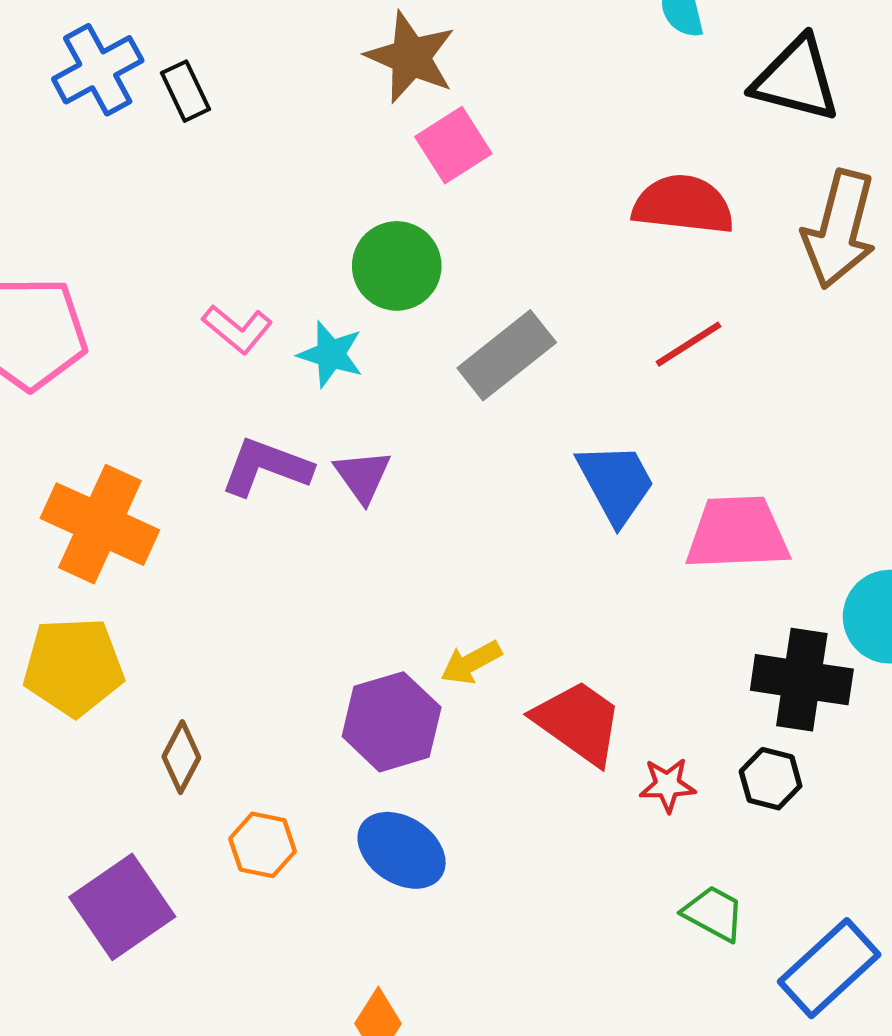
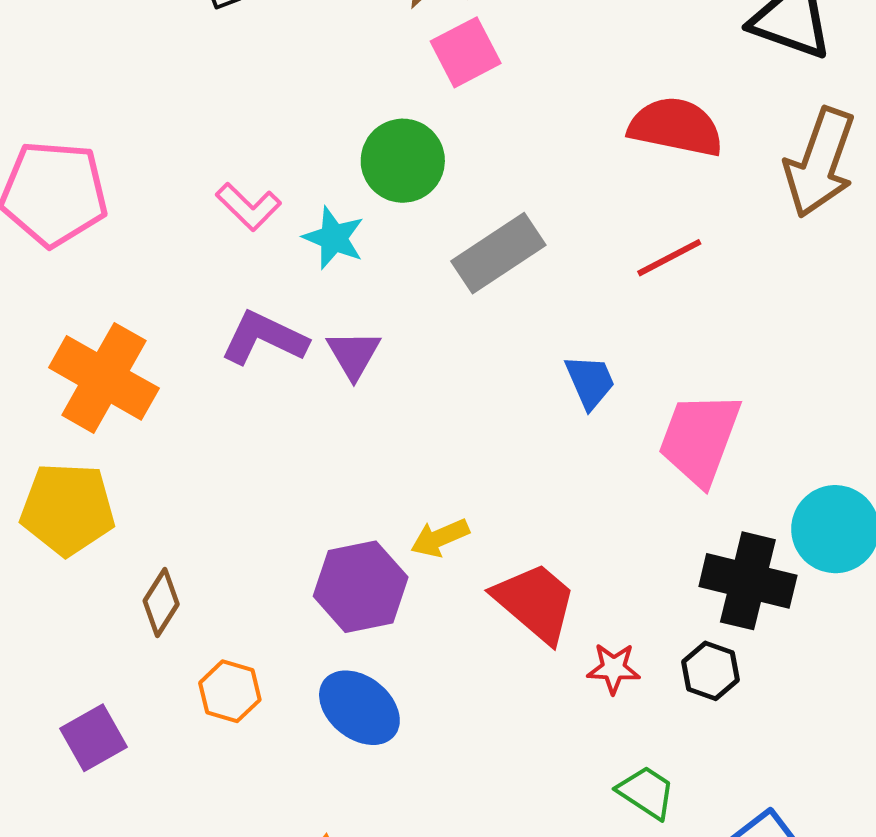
blue trapezoid: (616, 483) -> (590, 382), size x0.7
pink trapezoid: (737, 533) -> (700, 439), turned -72
purple square: (122, 907) -> (94, 738), size x0.7

